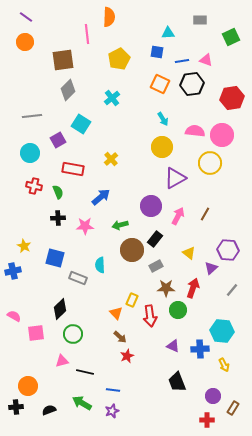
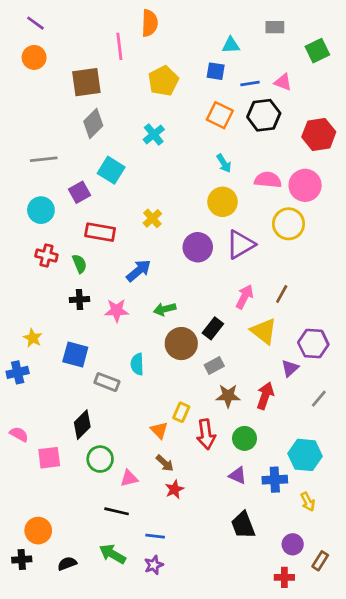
purple circle: (151, 206) -> (198, 247), moved
yellow triangle: (189, 253) -> (264, 331), moved, size x1.5
green circle: (178, 310) -> (245, 438), moved
pink triangle: (62, 361) -> (129, 478), moved

